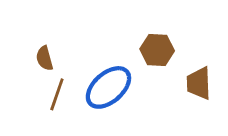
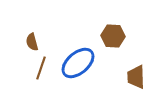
brown trapezoid: (199, 83) -> (136, 77), moved

